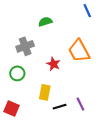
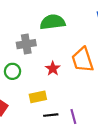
green semicircle: (45, 22) -> (53, 22), size x1.6
yellow rectangle: (45, 92) -> (38, 97), turned 56

